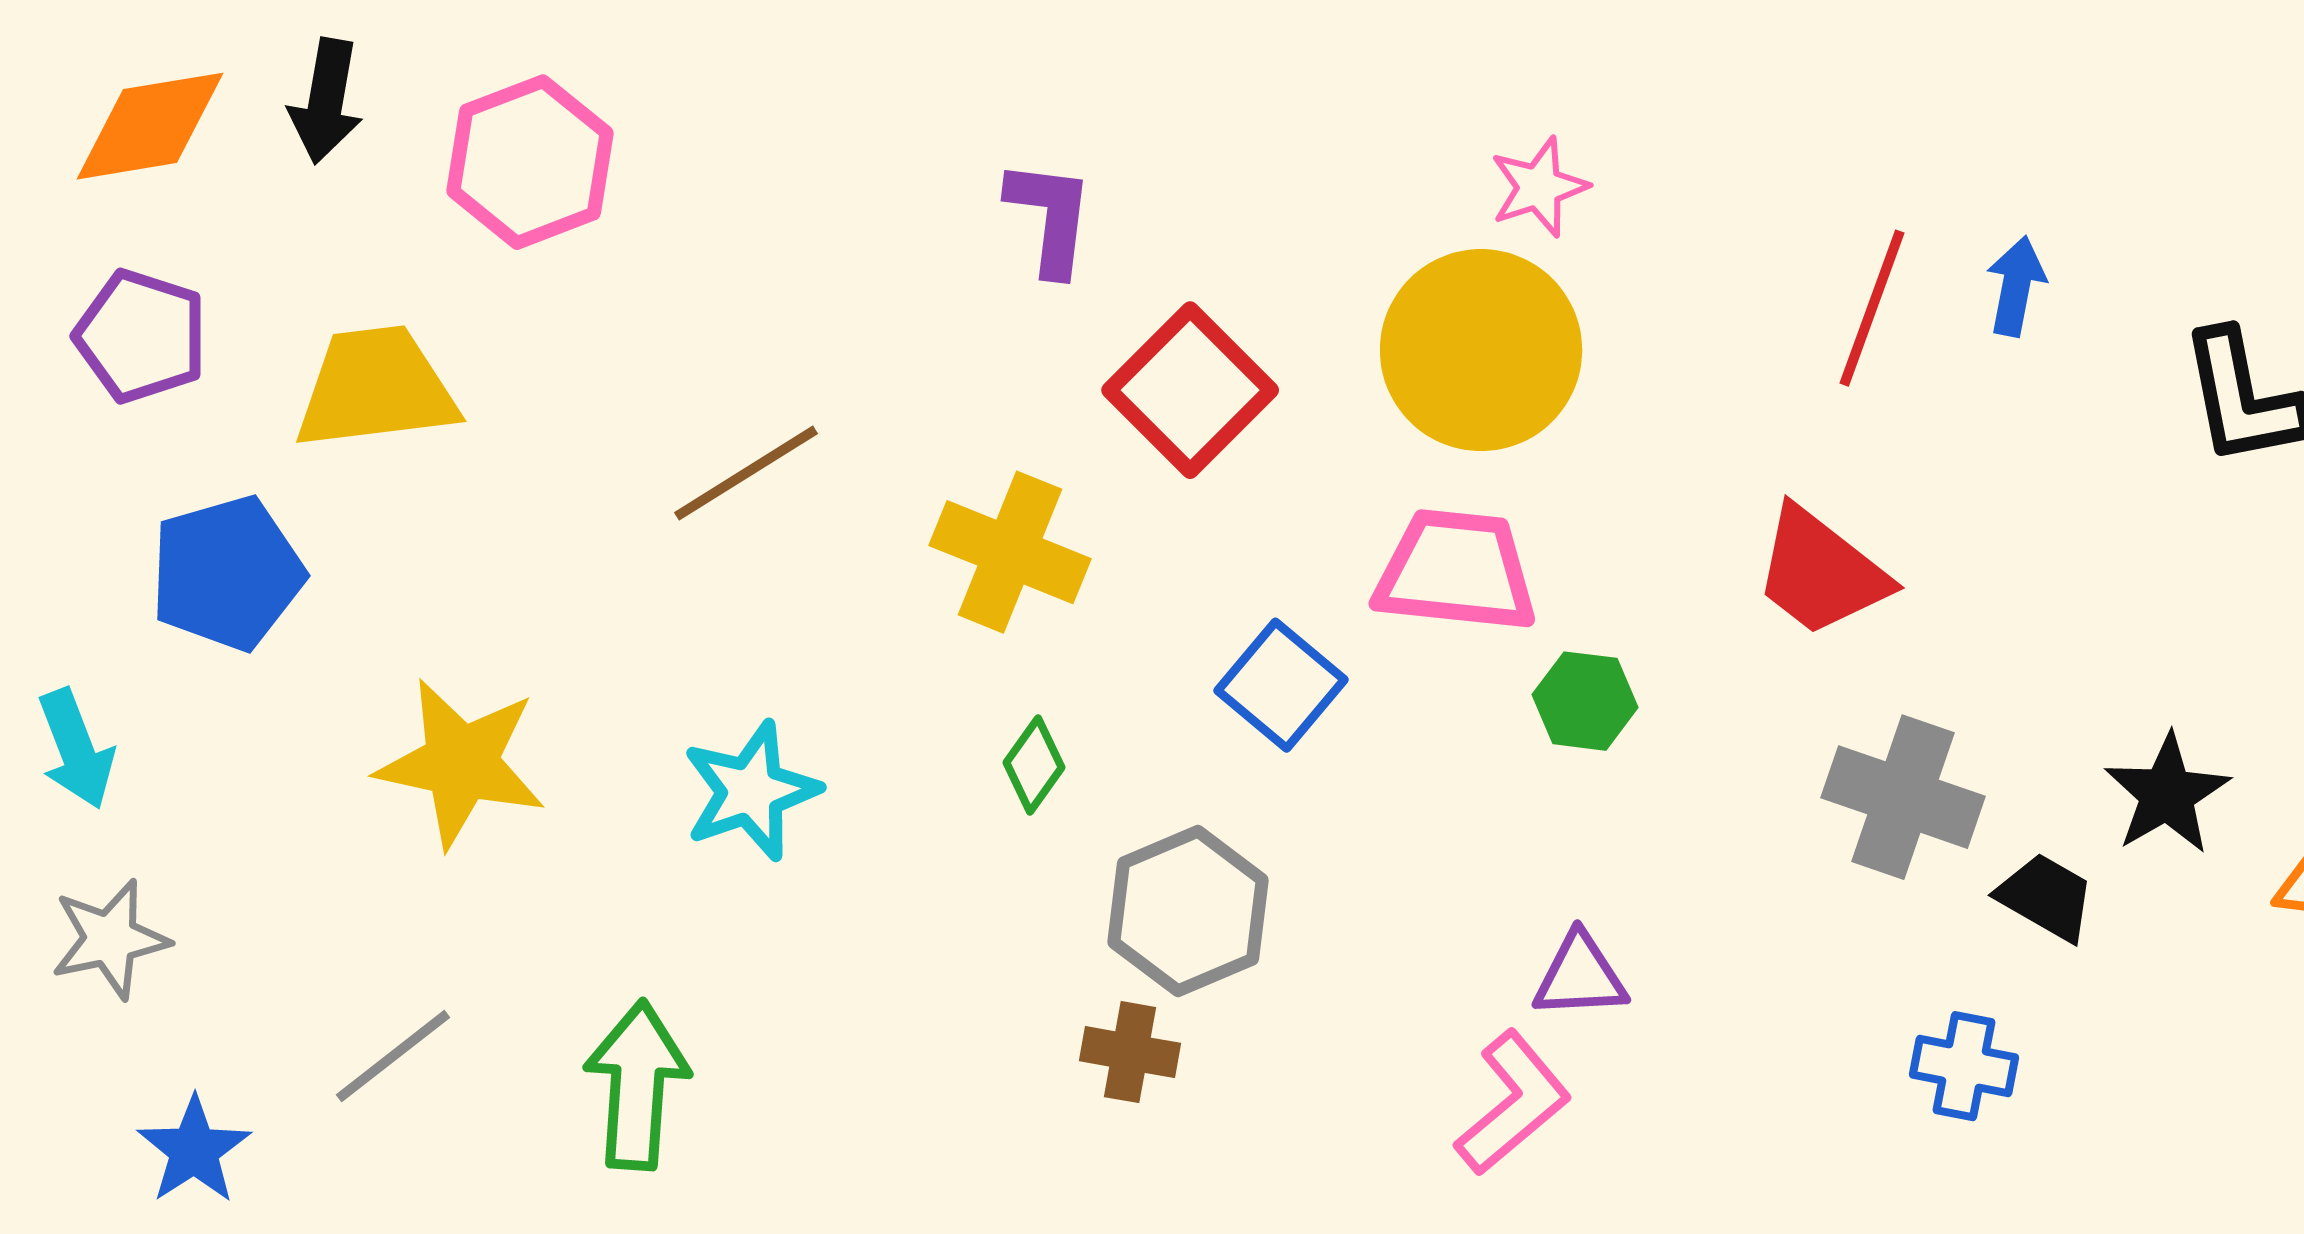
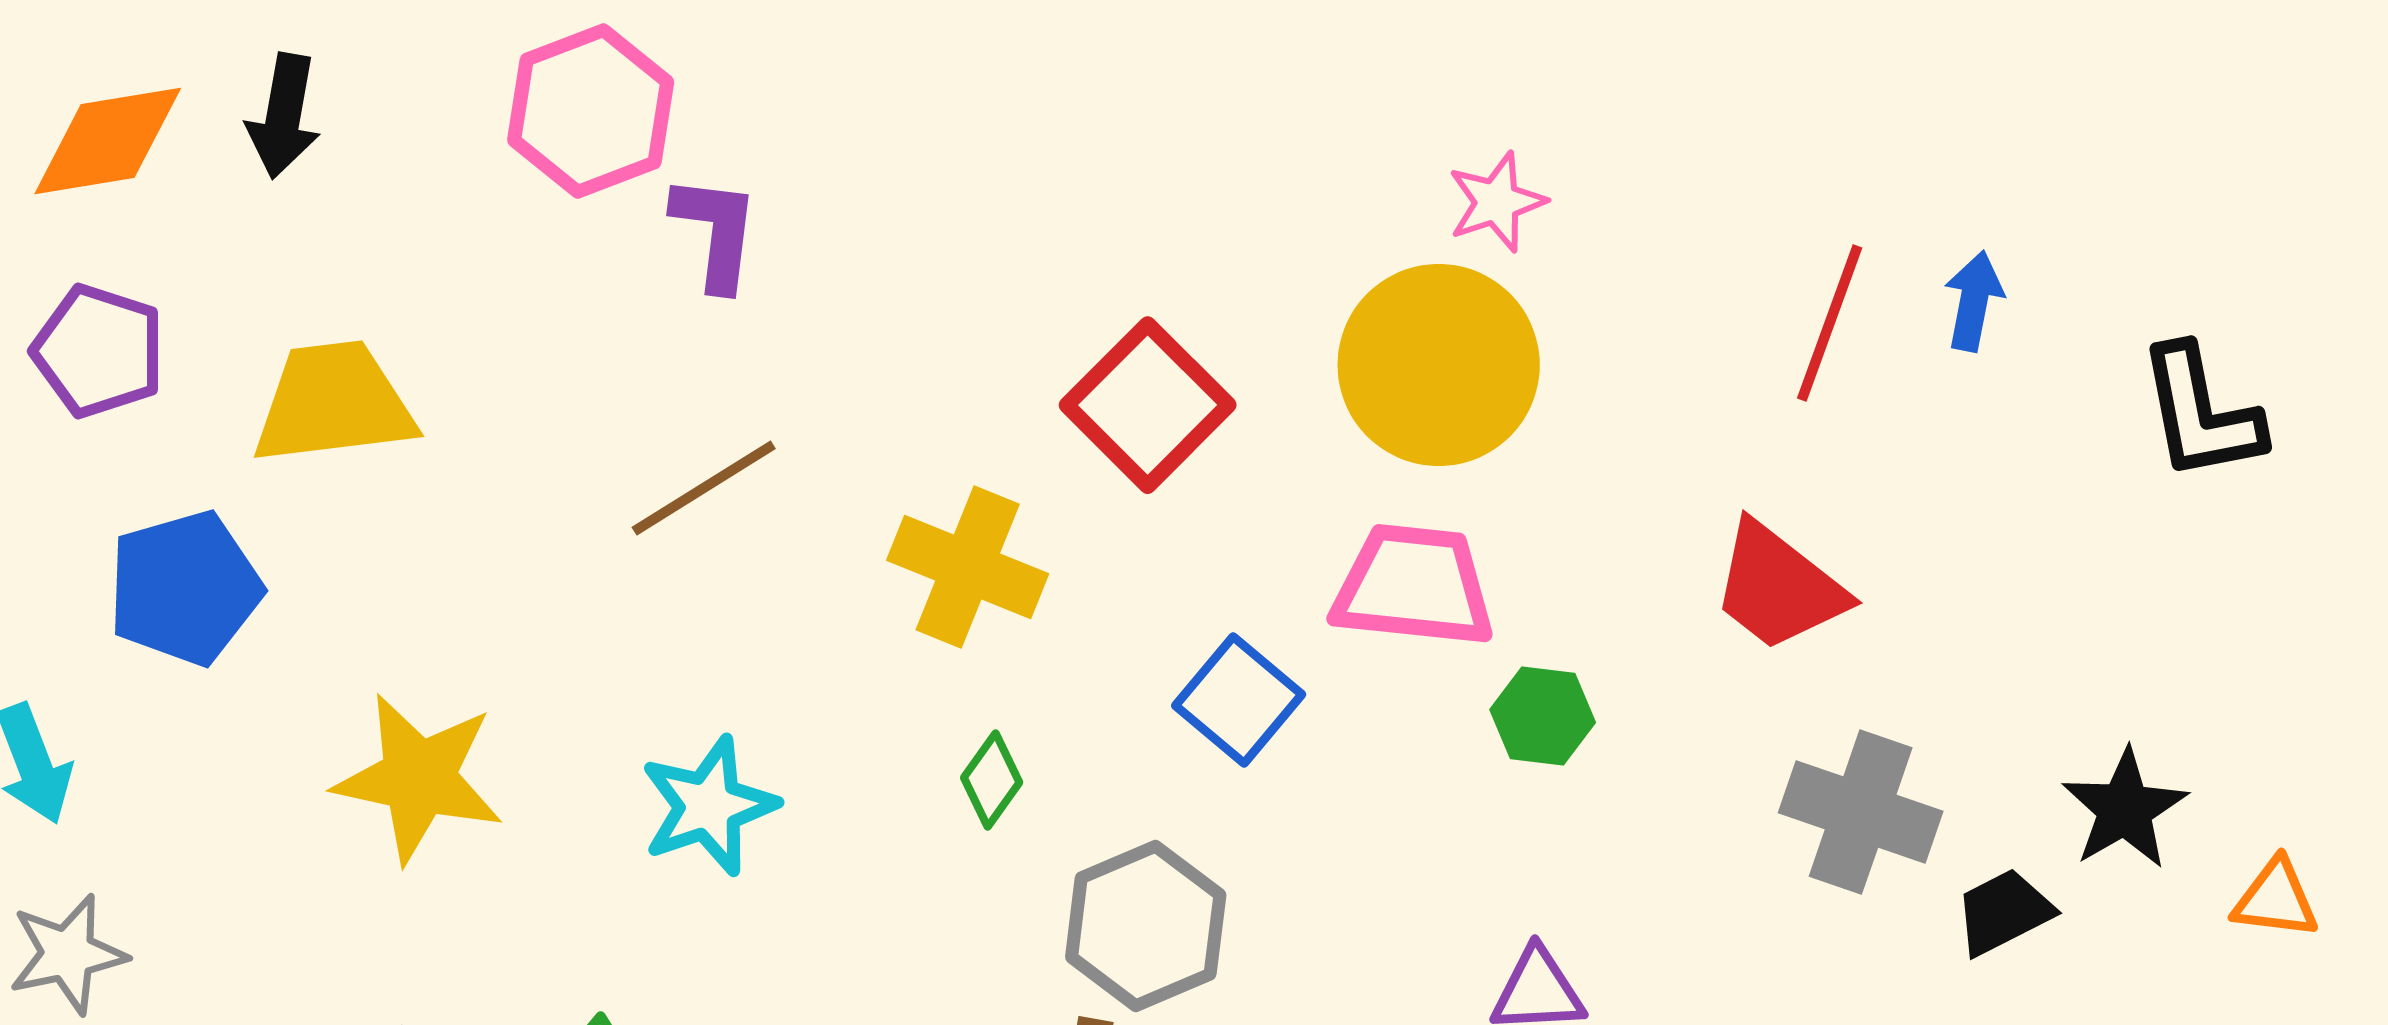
pink hexagon: (530, 162) -> (591, 111), moved
purple L-shape: (1050, 217) -> (716, 232), moved
black trapezoid: (2046, 897) -> (2004, 912), turned -57

